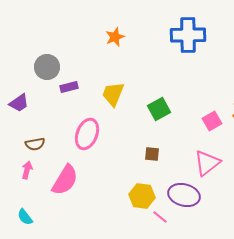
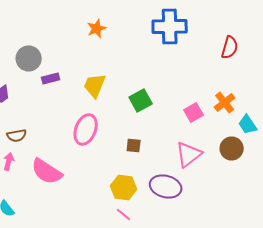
pink ellipse: (87, 134) -> (86, 130), moved
pink semicircle: (65, 180) -> (47, 172), turned 92
pink line: (160, 217) -> (124, 214), moved

